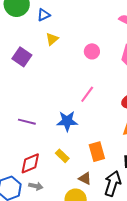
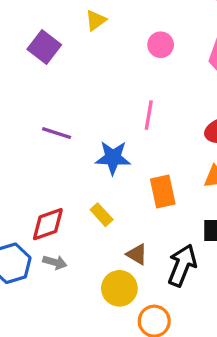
pink line: (87, 94) -> (149, 115), turned -30
purple line: (27, 122) -> (57, 133), moved
orange rectangle: (97, 152) -> (163, 191), moved

